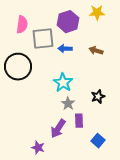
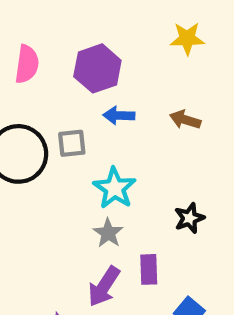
purple hexagon: (68, 22) -> (97, 68), moved
gray square: (43, 39) -> (72, 143), moved, size x0.6
gray star: (68, 104) -> (108, 233), moved

